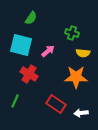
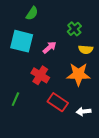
green cross: (72, 33) -> (74, 29), turned 32
red cross: (29, 74) -> (40, 75), moved

